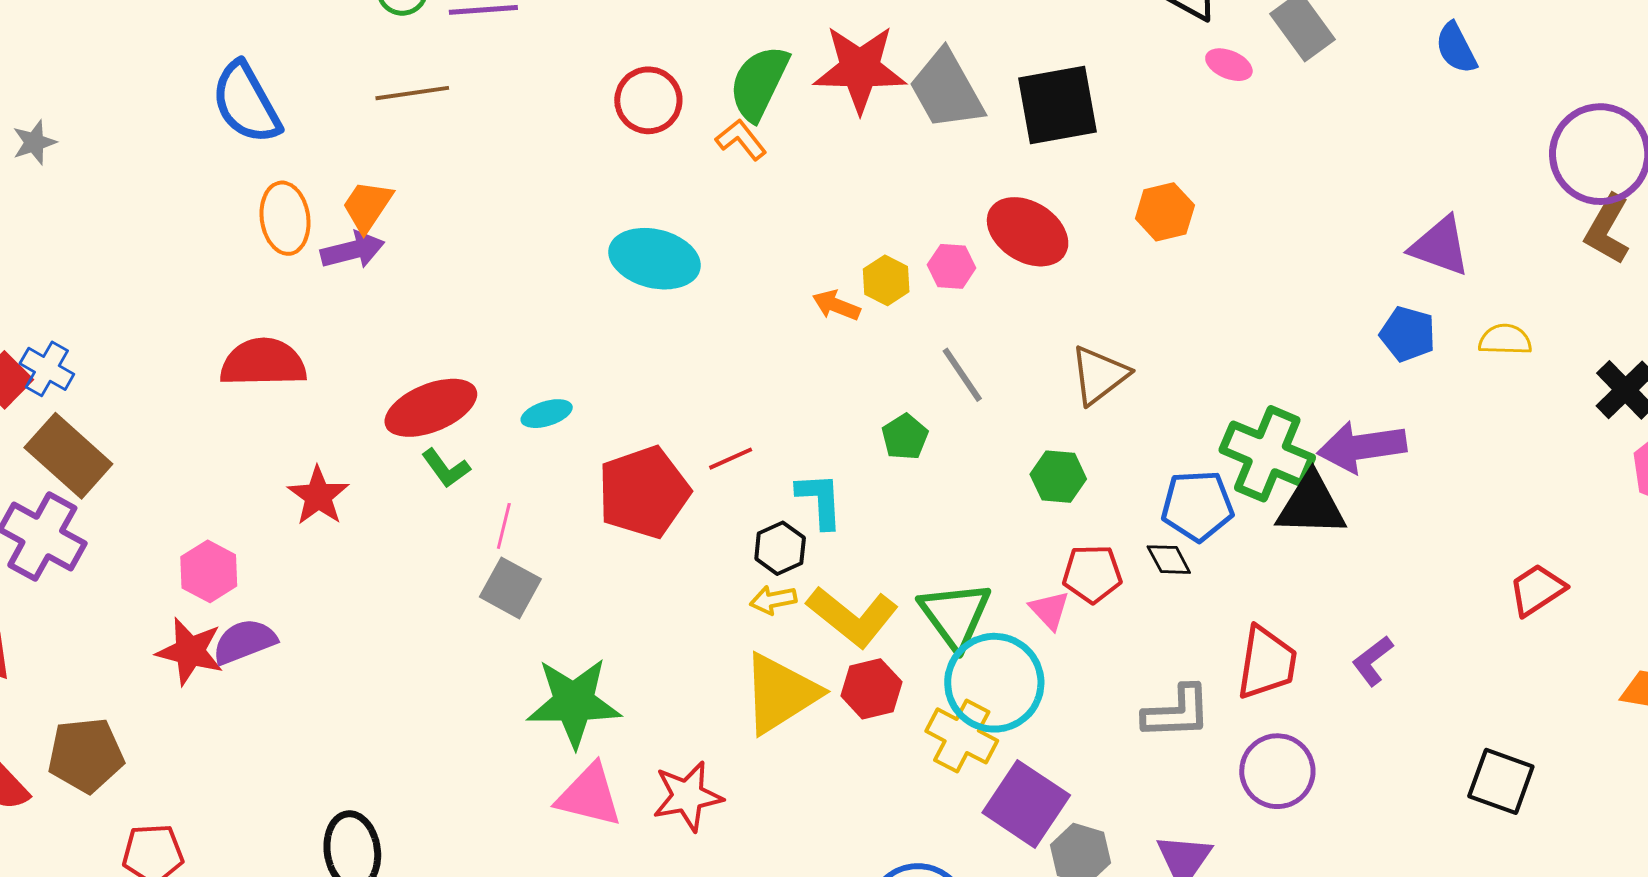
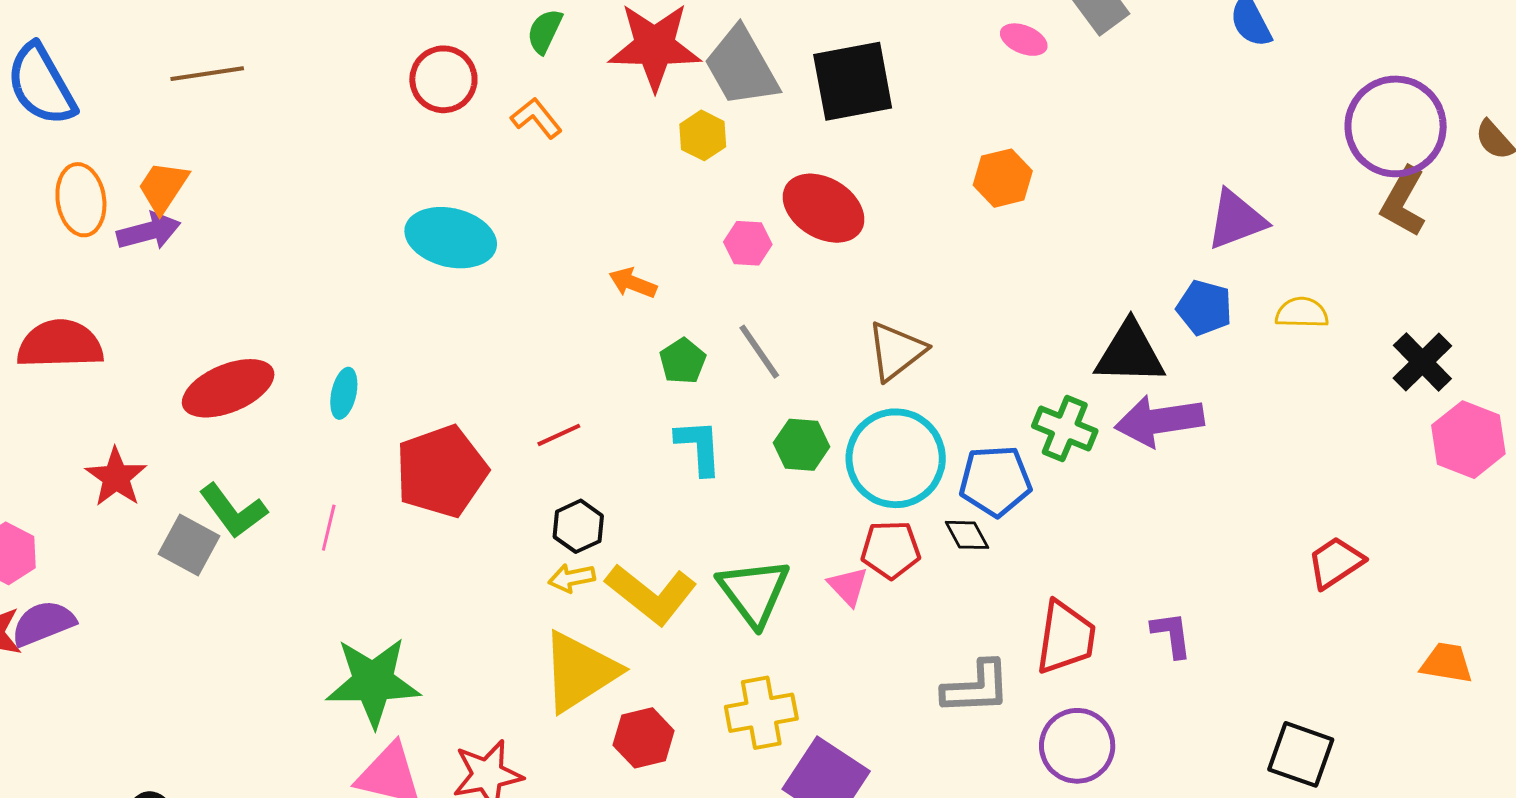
green semicircle: (759, 83) -> (545, 31), moved, size x0.6
orange hexagon: (1165, 212) -> (1003, 178), moved
purple triangle: (1440, 246) -> (1236, 220), turned -40
yellow hexagon: (886, 280) -> (703, 135), moved
cyan ellipse: (547, 414) -> (344, 393), turned -60
green pentagon: (905, 437) -> (683, 361), moved
green cross: (1267, 454) -> (1065, 428), size x0.7
red line: (731, 459) -> (559, 435), moved
green L-shape: (446, 468) -> (233, 511), moved, size x1.4
green hexagon: (1058, 477) -> (802, 445), moved
cyan L-shape: (820, 500) -> (699, 447), moved
black triangle: (1311, 505) -> (1130, 353), moved
pink line: (504, 526) -> (329, 528), moved
gray square: (510, 588) -> (189, 545), moved
purple L-shape: (1373, 661) -> (1172, 635), turned 120
cyan circle: (994, 683) -> (896, 458), moved
red hexagon: (871, 689) -> (644, 738), moved
yellow cross: (962, 736) -> (761, 713), turned -38

